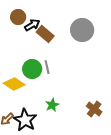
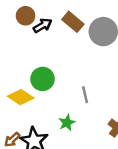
brown rectangle: (45, 34) -> (73, 22), moved
gray line: (47, 67) -> (85, 95), moved

